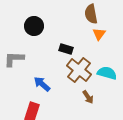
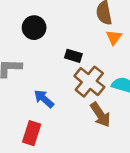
brown arrow: (88, 97) -> (100, 115), size x1.5

